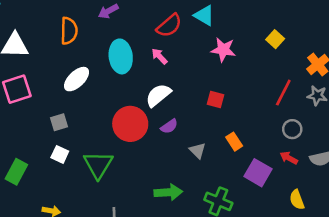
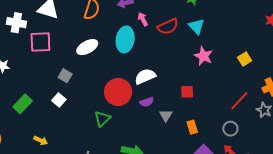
pink arrow: (159, 56) -> (143, 19), moved
red square: (216, 100) -> (187, 92), turned -32
gray square: (59, 122) -> (65, 76), turned 32
gray circle: (292, 129) -> (230, 129), moved
gray triangle: (198, 151) -> (166, 115), moved
green triangle: (98, 165) -> (102, 119), moved, size x0.7

